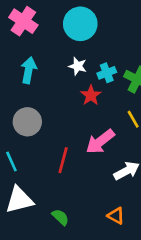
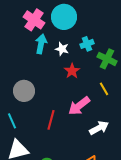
pink cross: (23, 21) -> (34, 20), moved
cyan arrow: (29, 70) -> (41, 44), moved
cyan cross: (107, 73) -> (87, 44), moved

